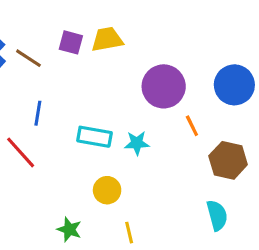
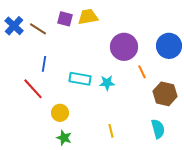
yellow circle: (107, 190) -> (60, 113), moved
yellow line: (129, 233) -> (111, 131), moved

